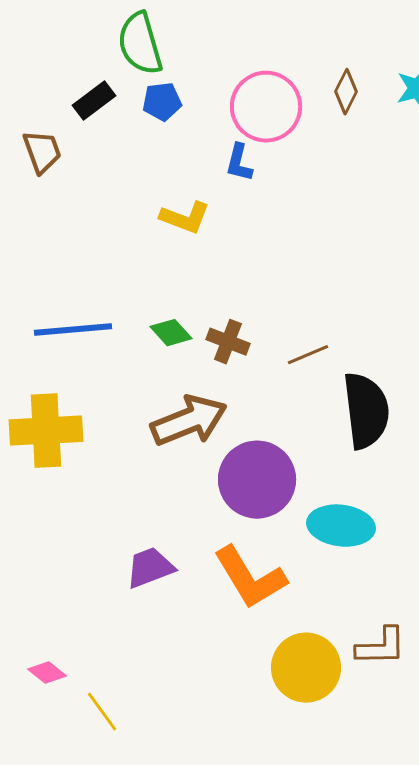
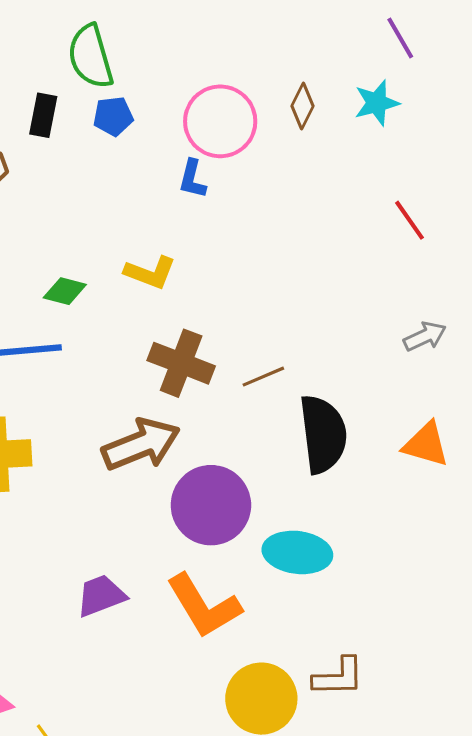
black rectangle: (94, 101) -> (43, 115), turned -42
yellow L-shape: (185, 218) -> (150, 273), moved
green diamond: (171, 333) -> (65, 291), moved, turned -33
brown cross: (228, 342) -> (181, 363), size x1.5

